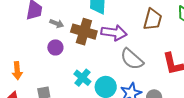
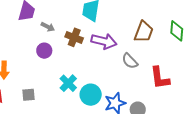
brown cross: (84, 32) -> (74, 37), size x0.7
gray semicircle: (132, 59) -> (130, 61), moved, size x0.7

